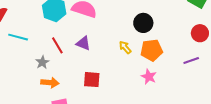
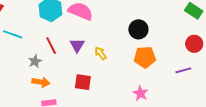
purple triangle: (83, 43) -> (77, 45), turned 35
yellow arrow: (125, 47) -> (101, 53), moved
pink star: (149, 77) -> (140, 93), moved

